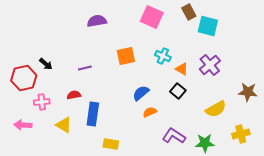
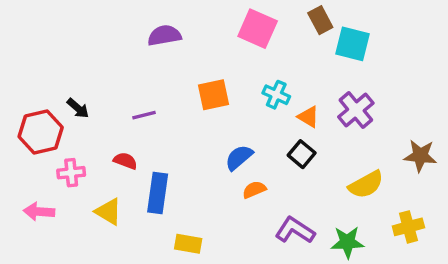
red semicircle: (74, 95) -> (125, 161), turned 32

